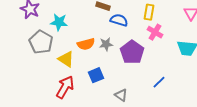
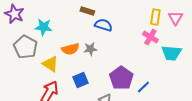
yellow rectangle: (149, 12) -> (155, 17), moved
pink cross: (155, 32) -> (150, 37), moved
purple pentagon: (132, 52) -> (121, 78), moved

